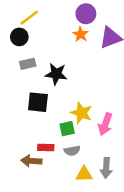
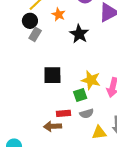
orange star: (81, 34) -> (59, 14), moved
gray rectangle: (28, 64) -> (35, 34), moved, turned -40
black star: (56, 74) -> (79, 34), moved, turned 30

